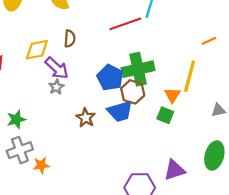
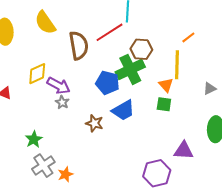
brown semicircle: (70, 39) -> (79, 45), moved, size x1.8
orange line: (209, 41) -> (188, 37), moved
brown hexagon: (133, 92) -> (141, 49), moved
purple triangle: (174, 170) -> (184, 151), turned 35

